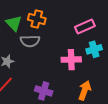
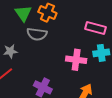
pink rectangle: (85, 26) -> (95, 28), turned 30

